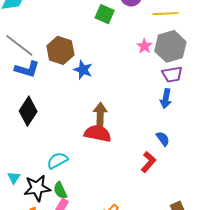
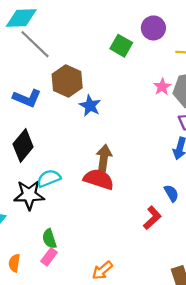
gray line: (19, 45) -> (35, 44), moved
cyan semicircle: (57, 160) -> (49, 178), moved
black star: (37, 188) -> (29, 195), moved

